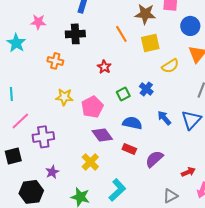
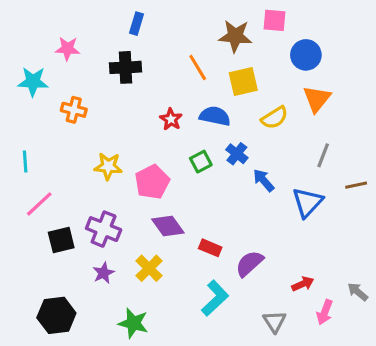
cyan star: (16, 43) -> (33, 82), turned -30
orange cross: (55, 61) -> (74, 110), moved
blue arrow: (164, 118) -> (264, 180), moved
blue semicircle: (132, 123) -> (215, 116), moved
purple cross: (43, 137) -> (104, 229), moved, turned 30
black square: (13, 156) -> (61, 240), moved
purple star: (52, 172) -> (104, 273), moved
cyan L-shape: (117, 190) -> (215, 298), moved
gray triangle: (170, 196) -> (275, 322), turned -35

